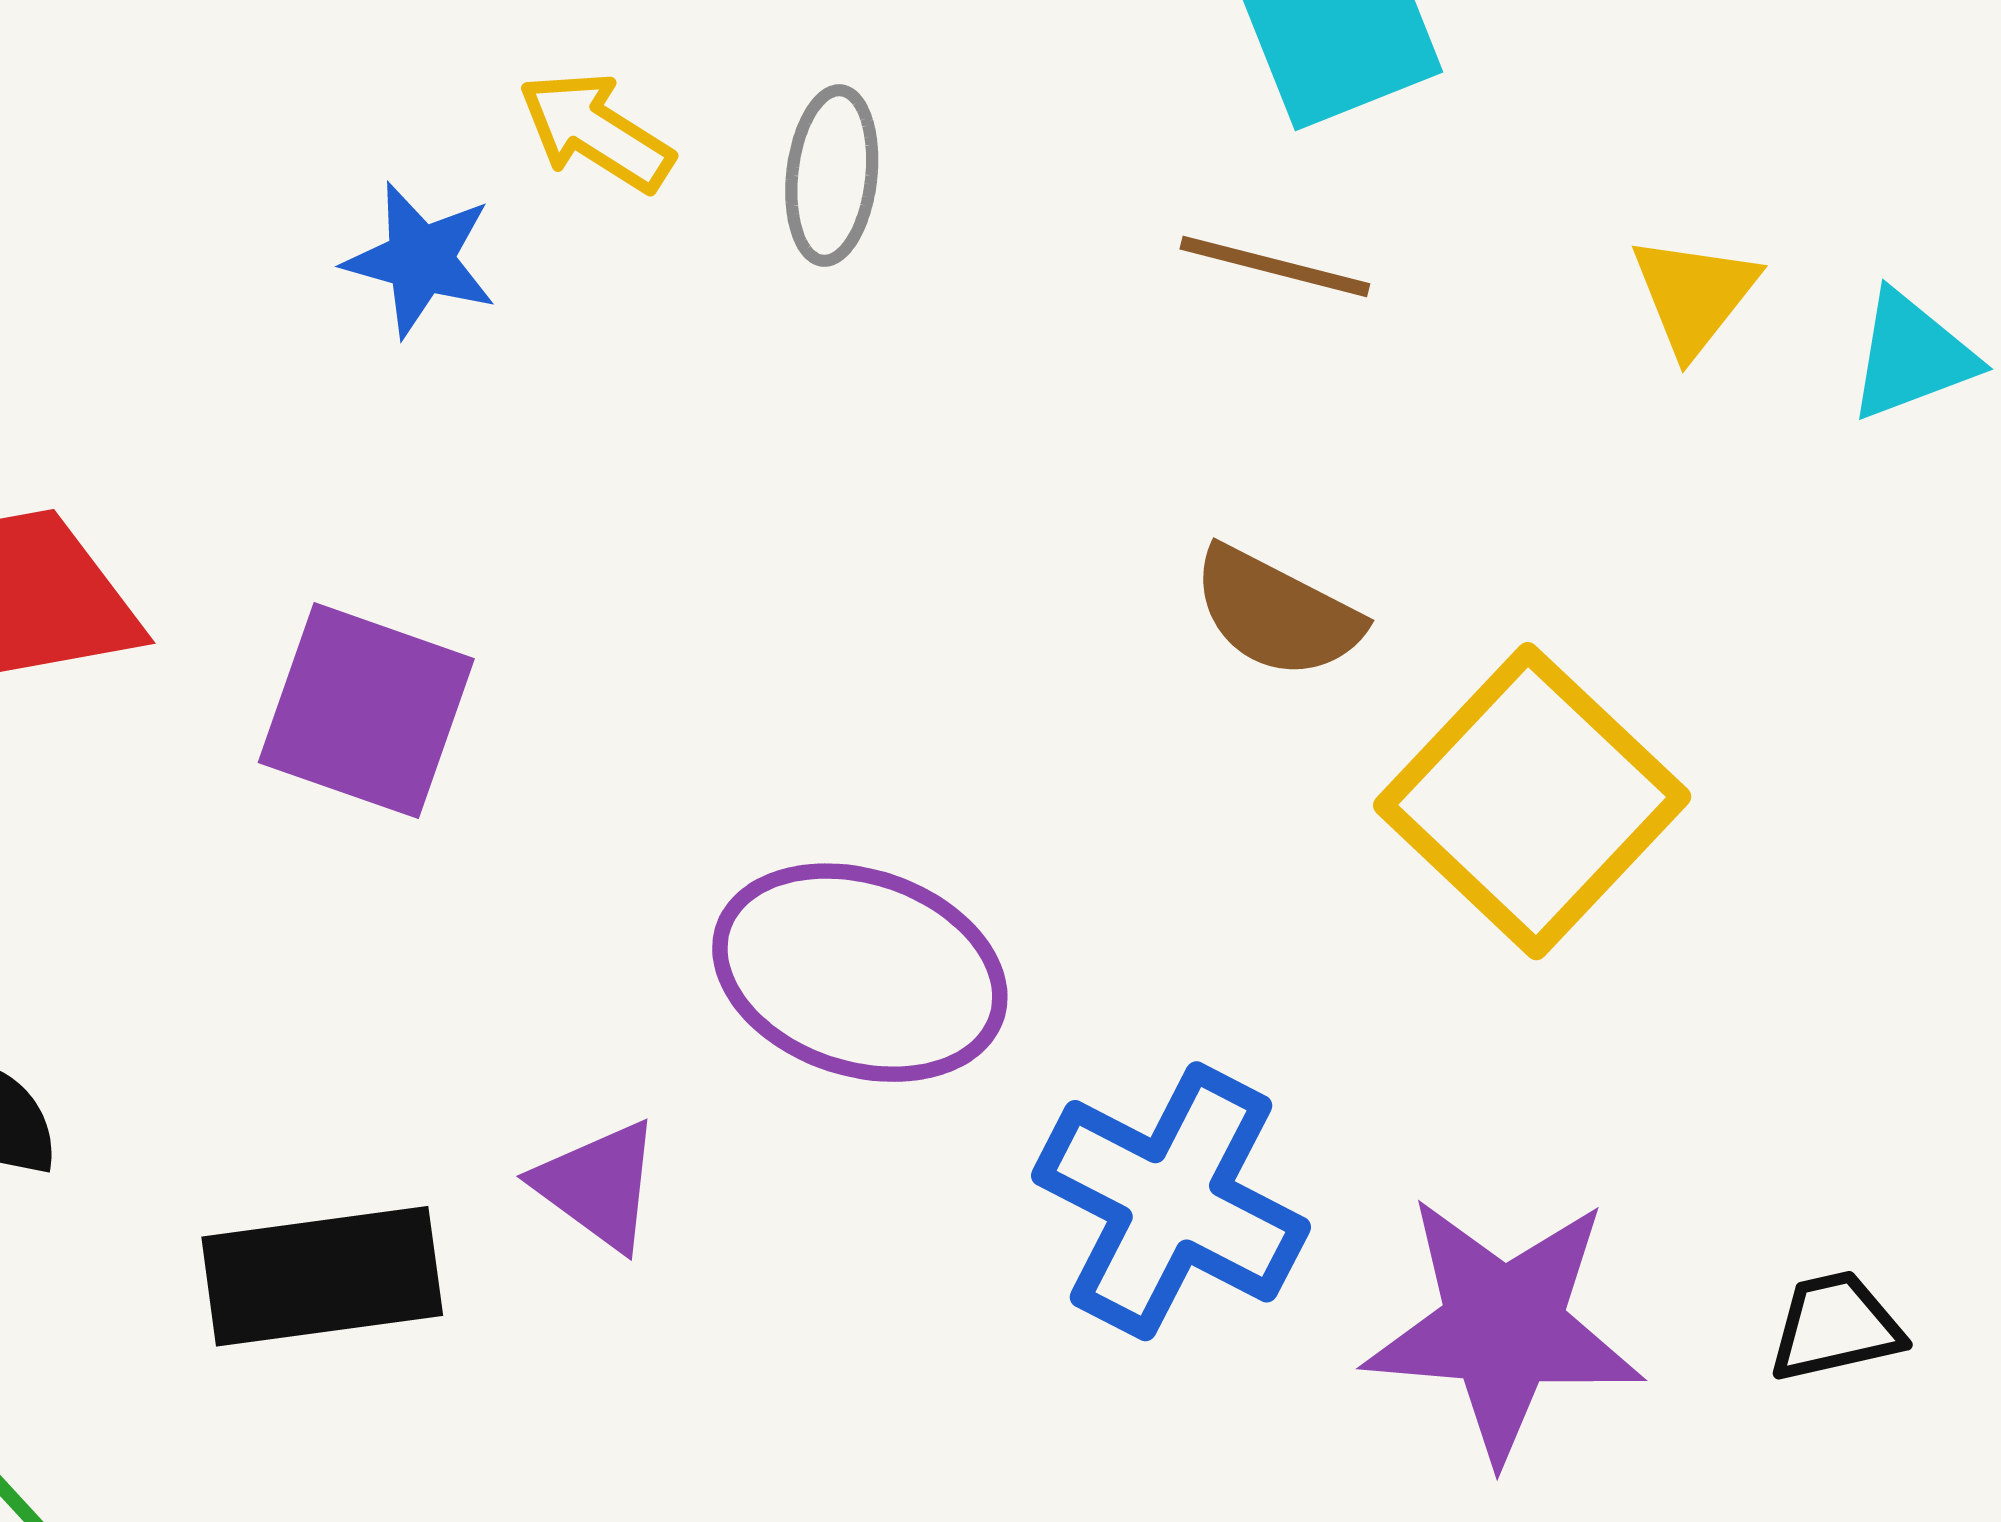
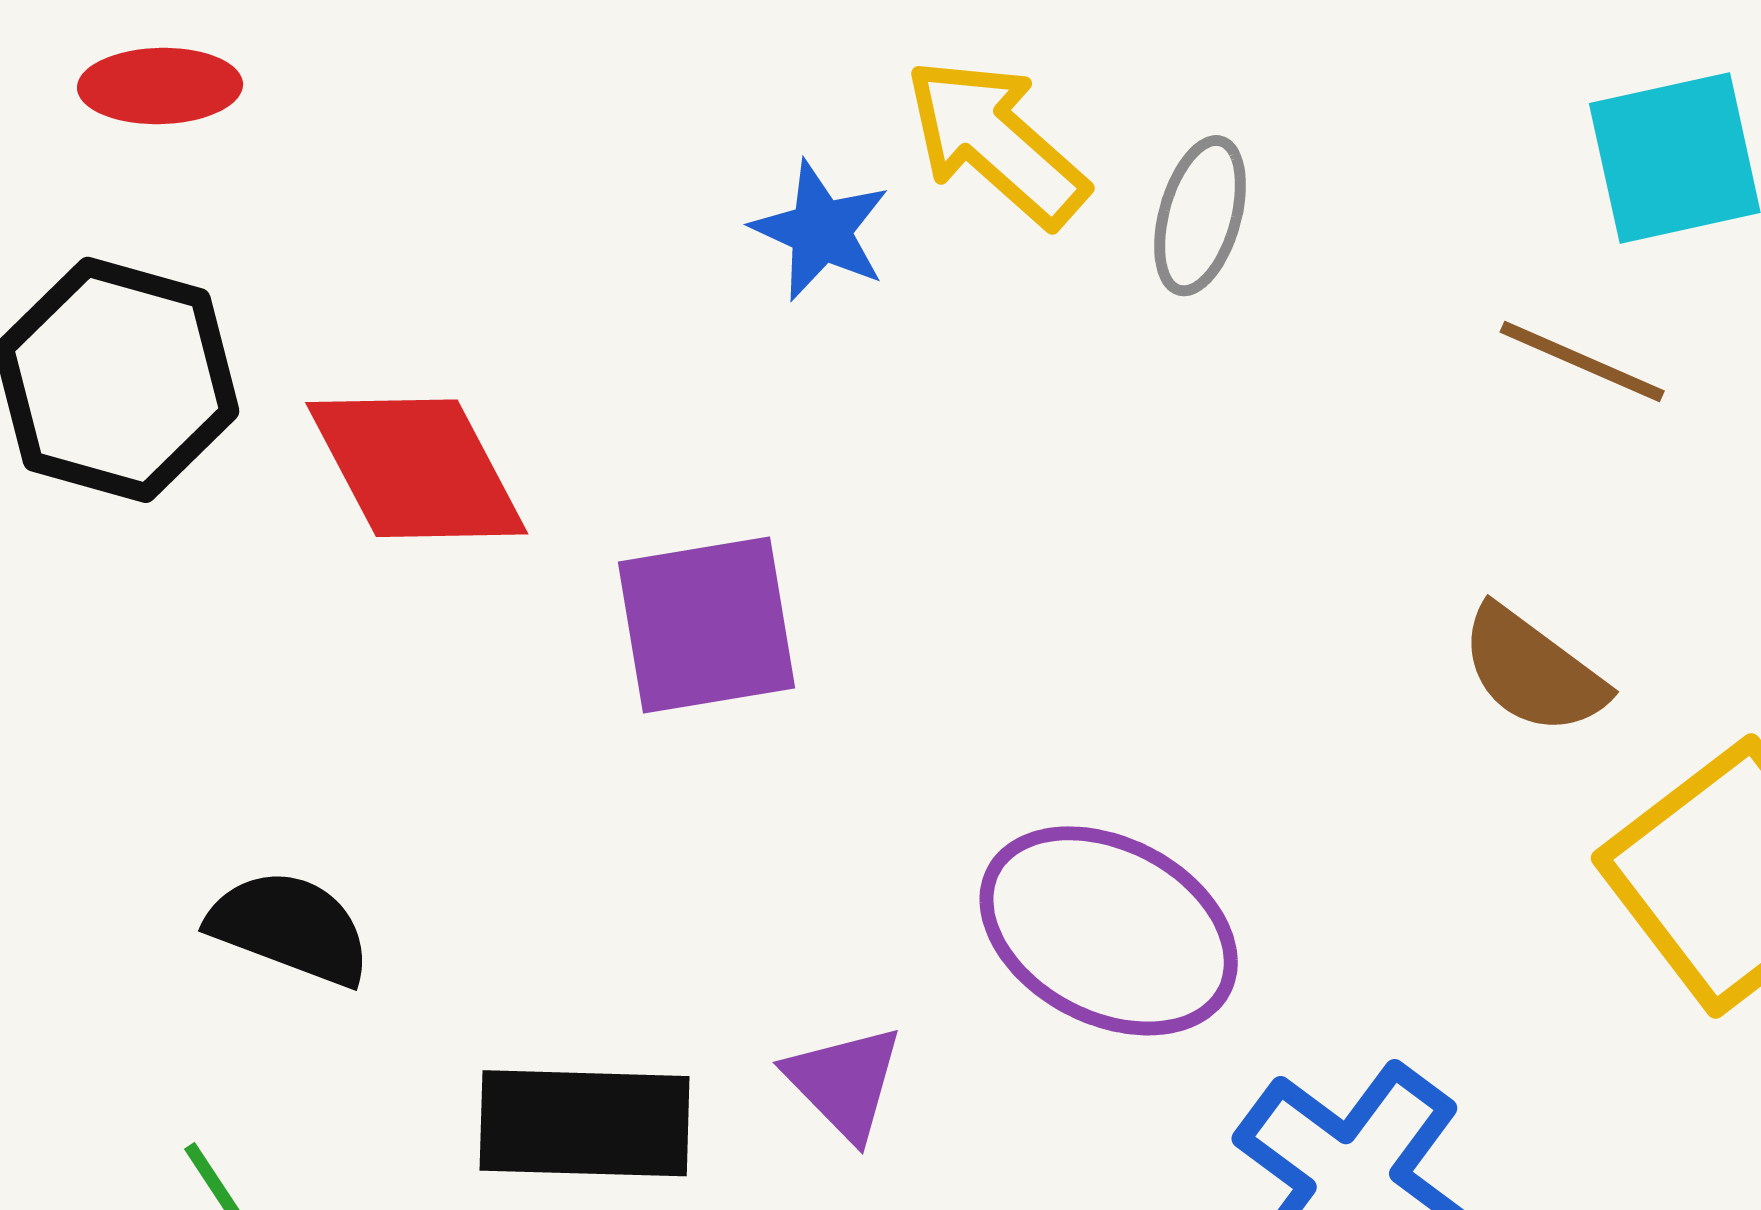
yellow arrow: (596, 132) -> (996, 142), size x1.4
purple square: (366, 711) -> (707, 625), turned -38

